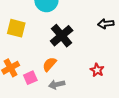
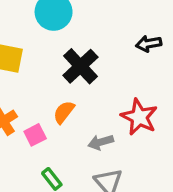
red star: (97, 70) -> (139, 117), size x1.6
gray arrow: (57, 84) -> (101, 142), moved

